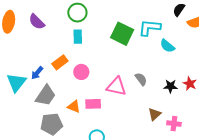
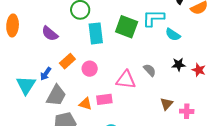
purple semicircle: (37, 22) -> (50, 34), moved
cyan rectangle: (78, 37) -> (96, 33), moved, size x1.5
black star: (171, 86) -> (179, 64), moved

